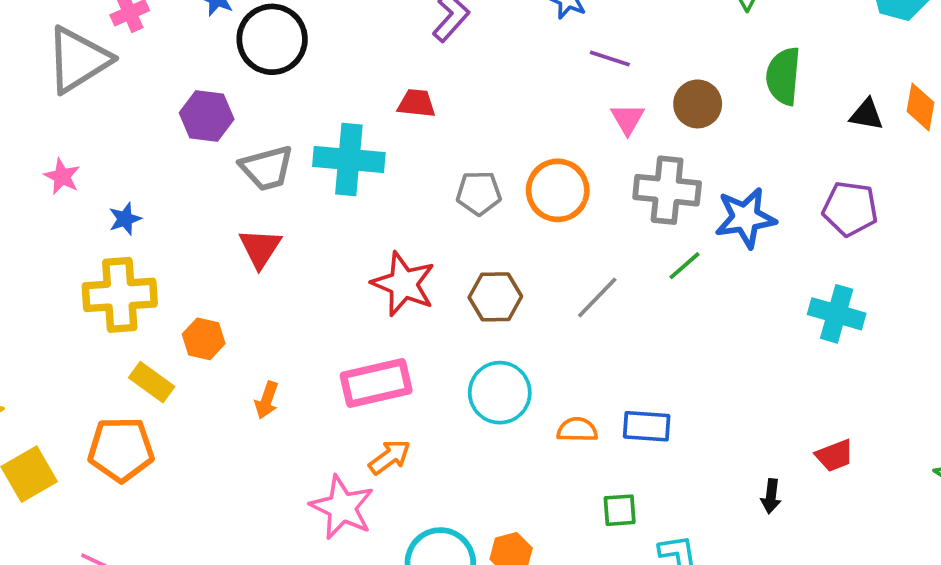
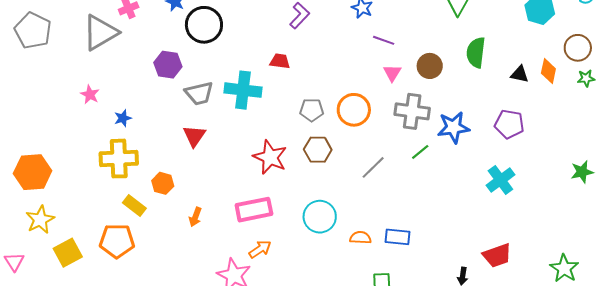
brown hexagon: (495, 297) -> (318, 150), moved
cyan cross: (837, 314) -> (500, 180), turned 36
red trapezoid: (835, 456) -> (497, 255), size x1.4

